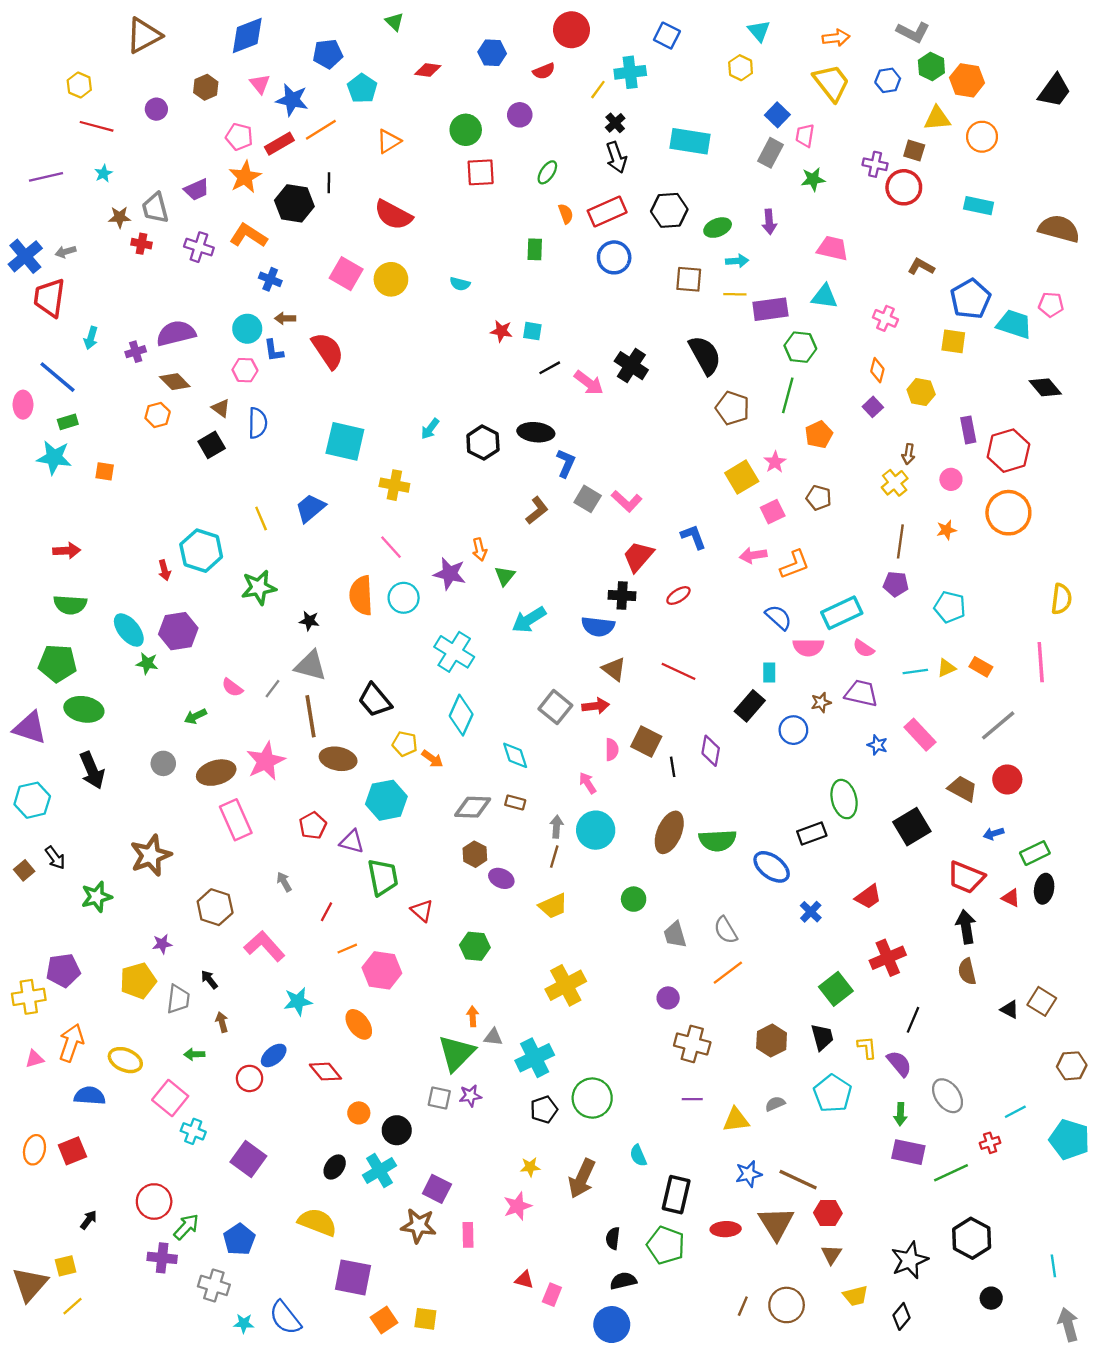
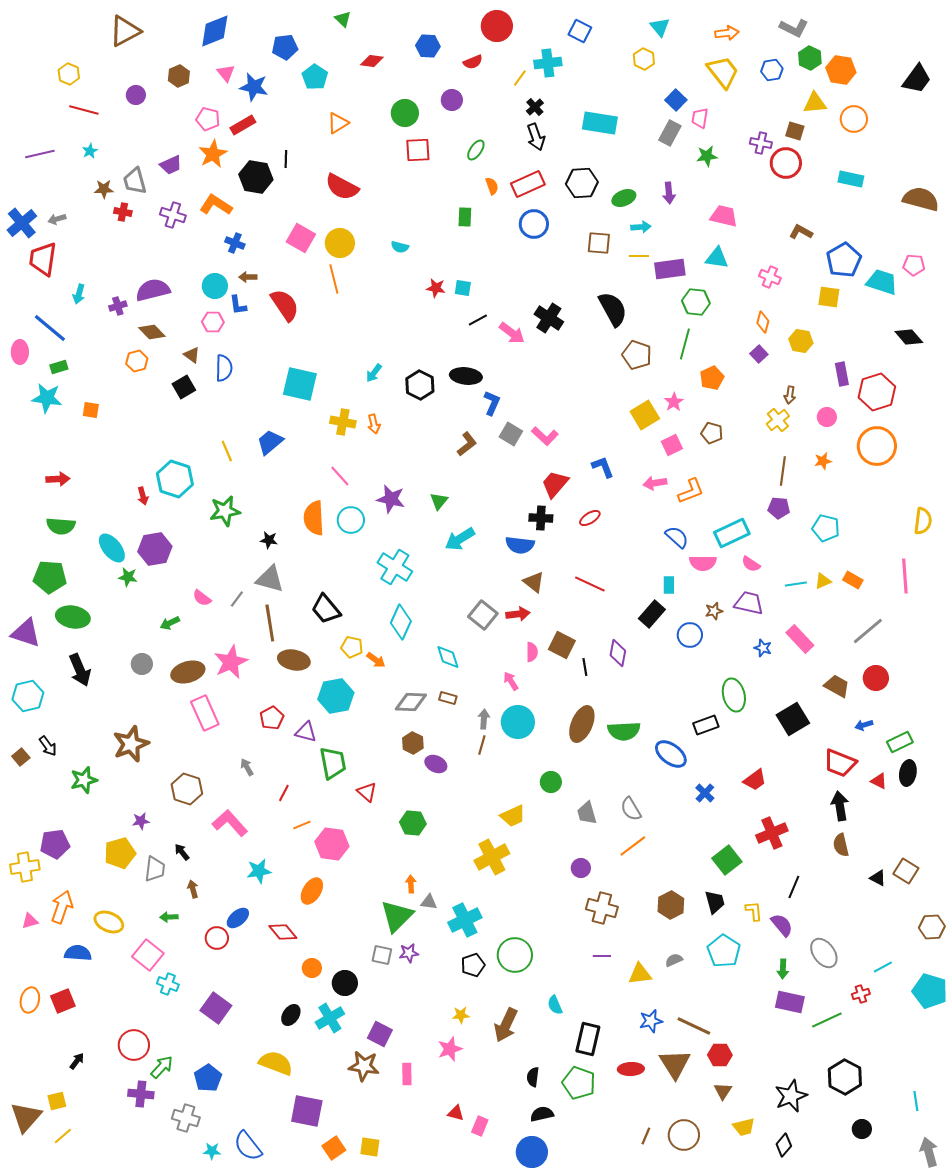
orange line: (321, 130) -> (334, 279), moved, turned -72
orange arrow: (480, 550) -> (374, 424), moved
yellow trapezoid: (553, 906) -> (513, 816), moved
orange ellipse: (359, 1024) -> (312, 891), turned 68

